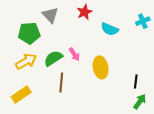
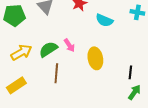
cyan cross: (143, 21) -> (137, 12), turned 32
green pentagon: (29, 33) -> (14, 15), moved

